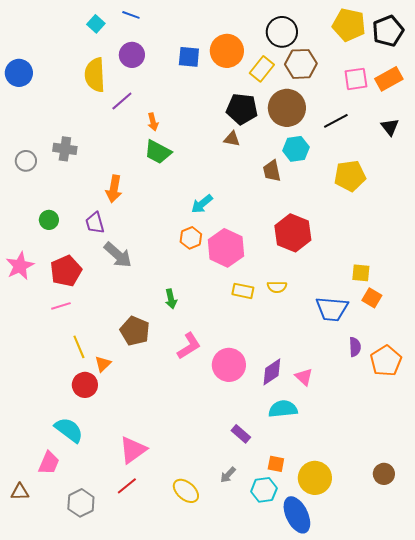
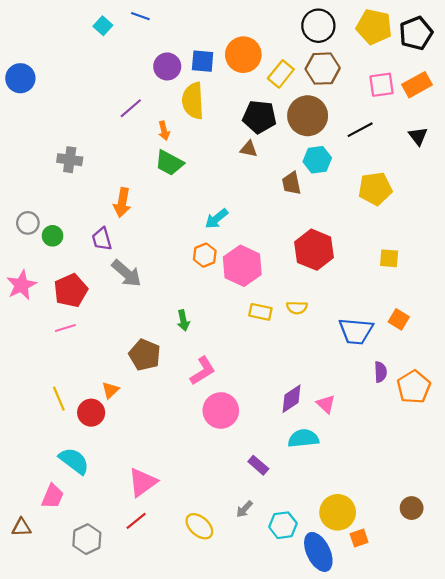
black circle: (282, 32) -> (318, 26), moved
purple circle: (132, 55) -> (167, 66), moved
yellow semicircle: (95, 75) -> (193, 101), moved
gray circle: (26, 161) -> (28, 223), moved
yellow square: (361, 273) -> (389, 258), moved
yellow line: (79, 347) -> (59, 399), moved
pink circle: (229, 365) -> (221, 410), moved
orange square: (276, 464) -> (359, 538), moved, turned -30

